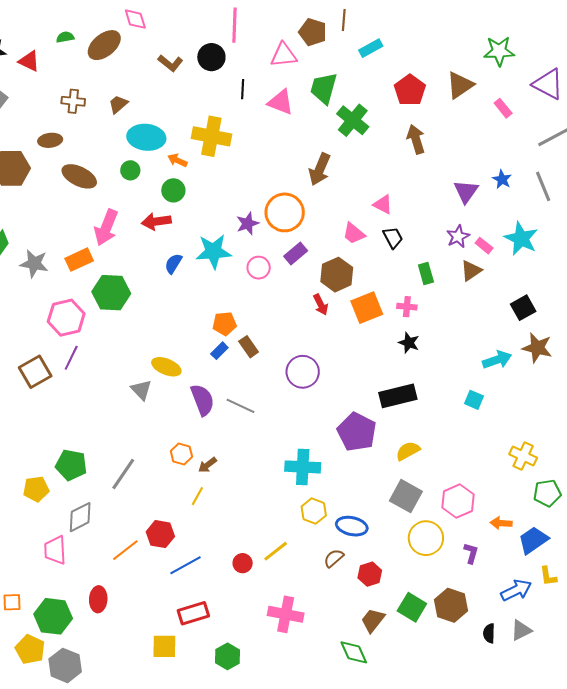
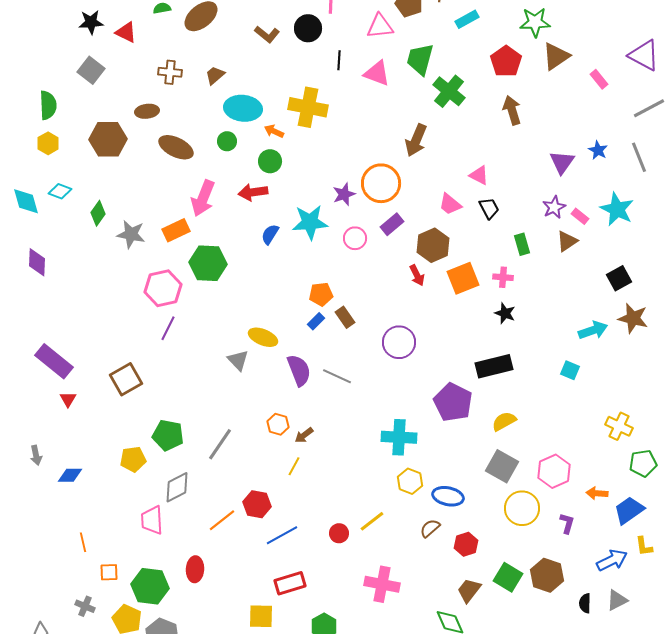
green star: (499, 51) -> (535, 22), moved
brown square: (35, 372) -> (126, 379), moved

